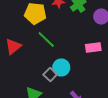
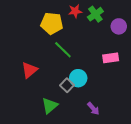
red triangle: (13, 46) -> (29, 70), moved

